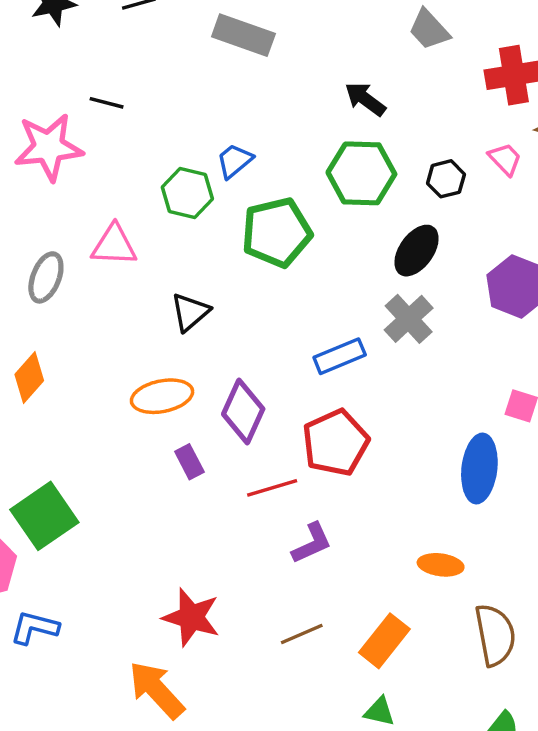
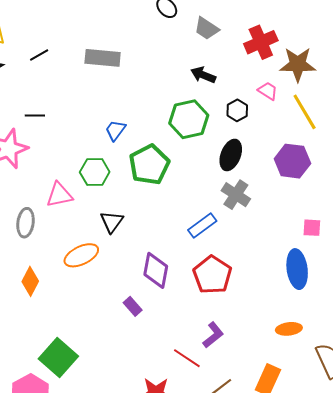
black arrow: (365, 99) -> (203, 75), moved
green hexagon: (187, 193) -> (95, 172), moved
orange ellipse: (162, 396) -> (81, 255), moved
red line: (272, 488) -> (187, 358), moved, turned 64

